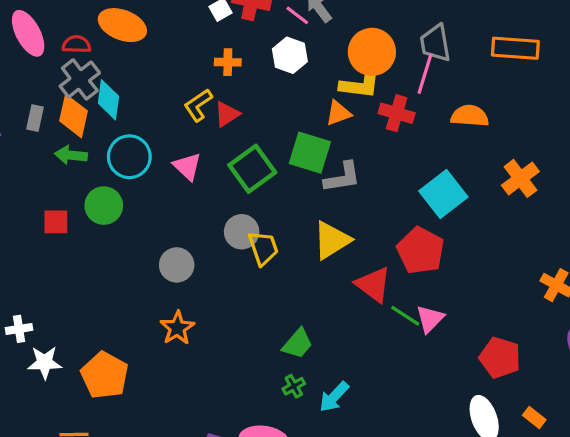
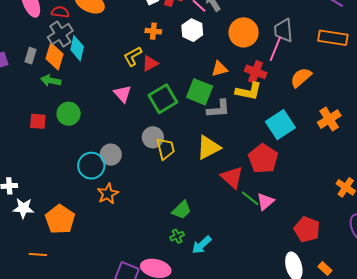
yellow L-shape: (360, 84) -> (249, 91), moved
orange semicircle: (470, 116) -> (301, 77), turned -50
cyan circle: (129, 157) -> (91, 166), moved

